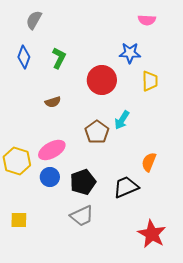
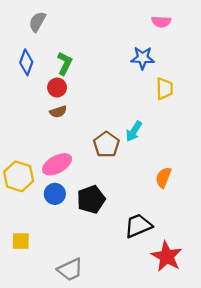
red circle: (102, 80) -> (57, 88), moved, size x0.6
black trapezoid: (126, 187) -> (138, 226), moved
gray trapezoid: (82, 216) -> (70, 270), moved

